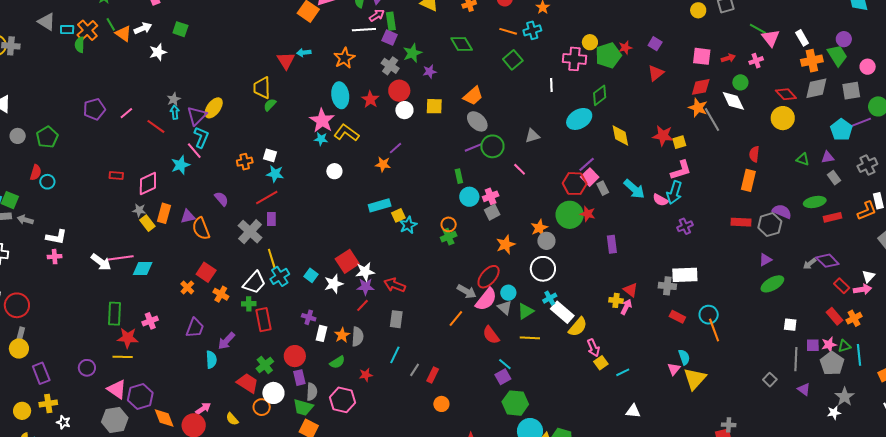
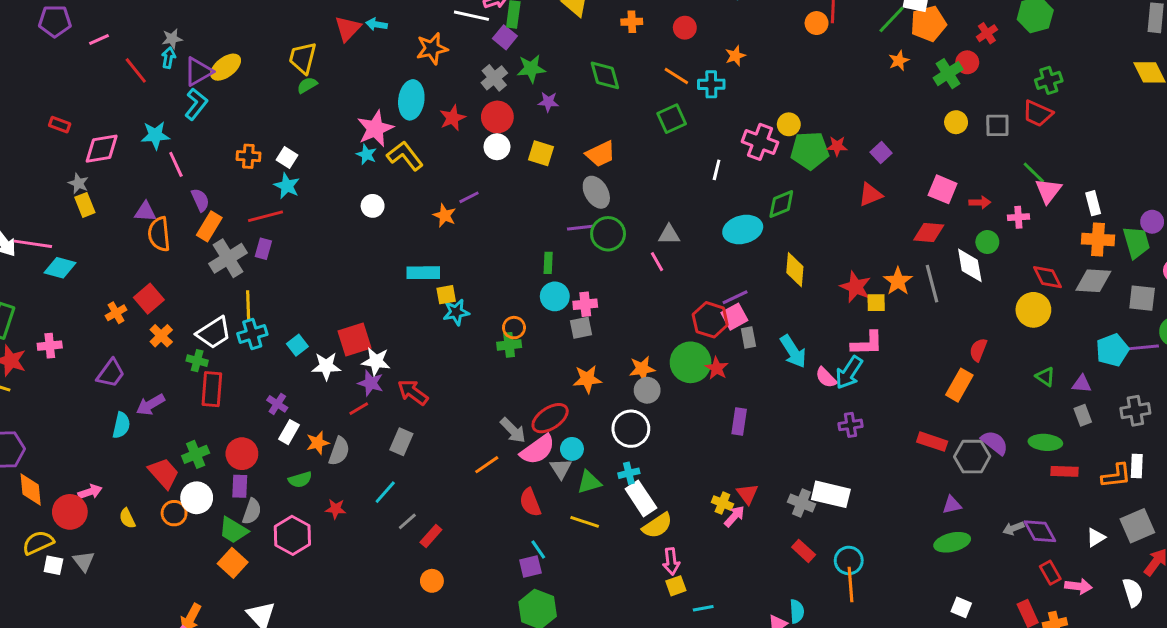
orange star: (698, 108) -> (898, 281), moved
pink line: (194, 151) -> (176, 164), moved
pink line: (520, 169) -> (657, 262), moved
orange rectangle: (164, 213) -> (209, 226), moved
white triangle: (868, 276) -> (1096, 538), moved

